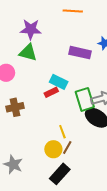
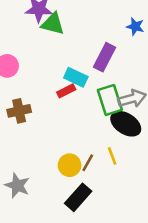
green triangle: (28, 53) -> (53, 24), moved
purple rectangle: (80, 53) -> (105, 57), moved, turned -75
yellow line: (62, 132) -> (112, 156), moved

